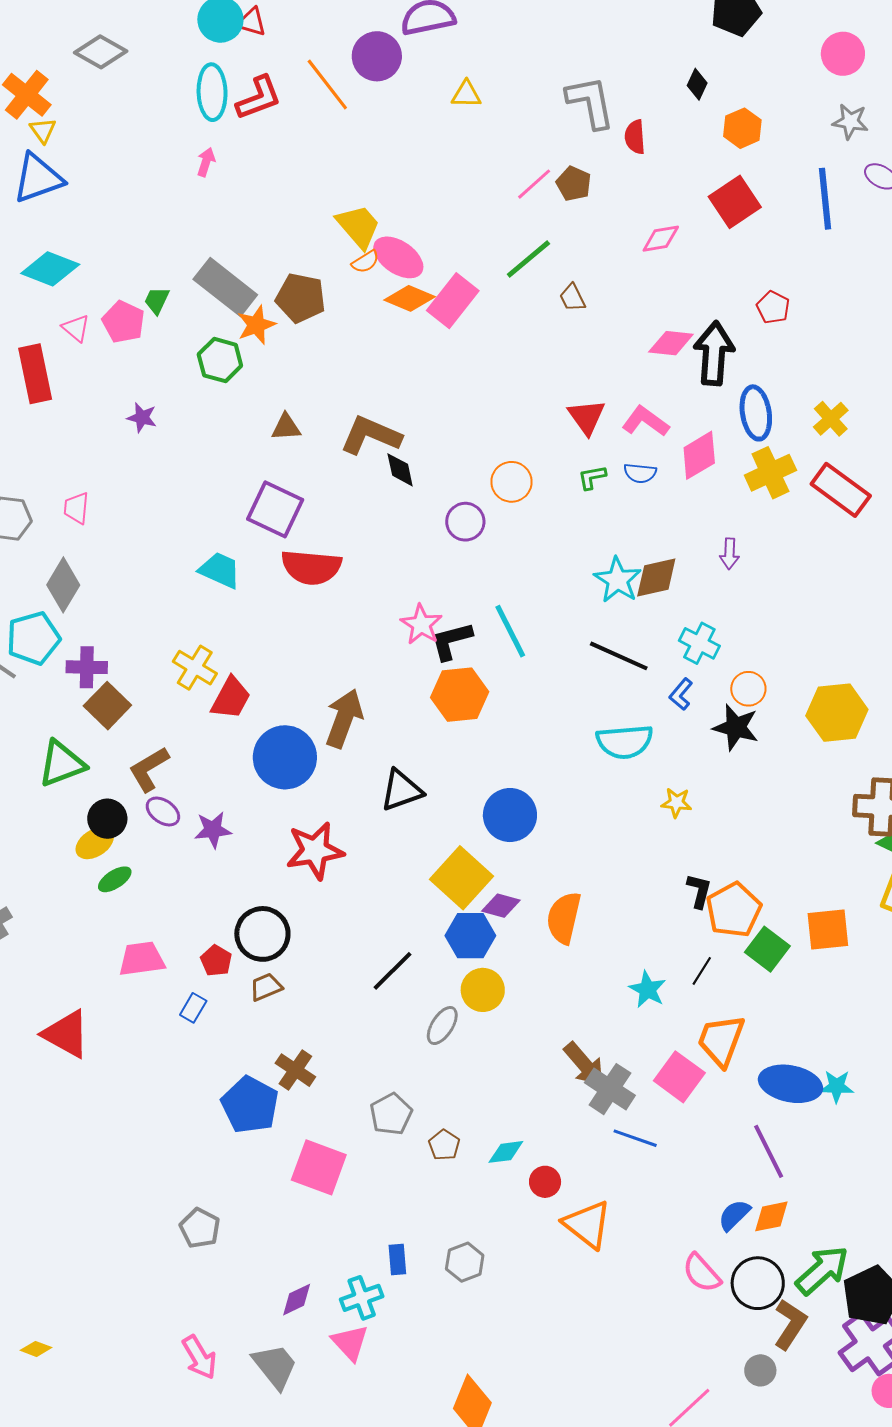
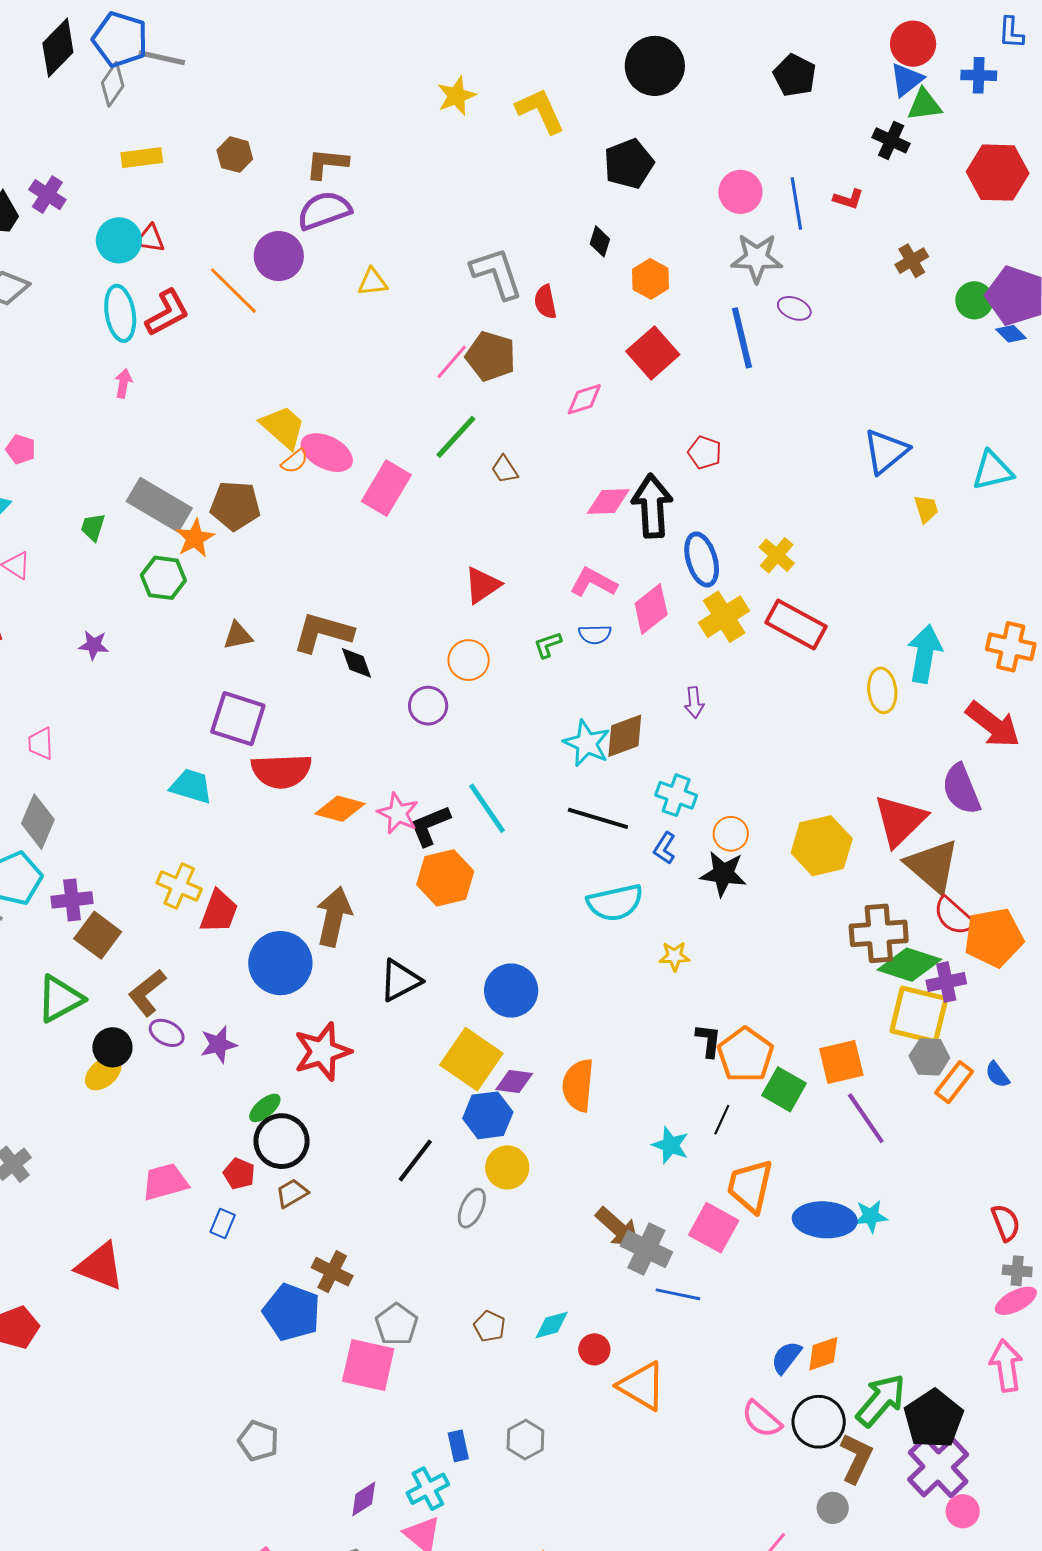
gray star: (850, 121) -> (757, 258), size x1.4
brown pentagon: (574, 184) -> (491, 356), size x1.4
orange diamond: (410, 298) -> (340, 809), moved
pink pentagon: (123, 322) -> (21, 449), moved, size x0.7
red triangle: (587, 417) -> (482, 585), moved, turned 39
green ellipse: (115, 879) -> (265, 1108), moved
gray pentagon: (391, 1114) -> (397, 1324), moved
purple line: (769, 1151) -> (866, 1118), moved

